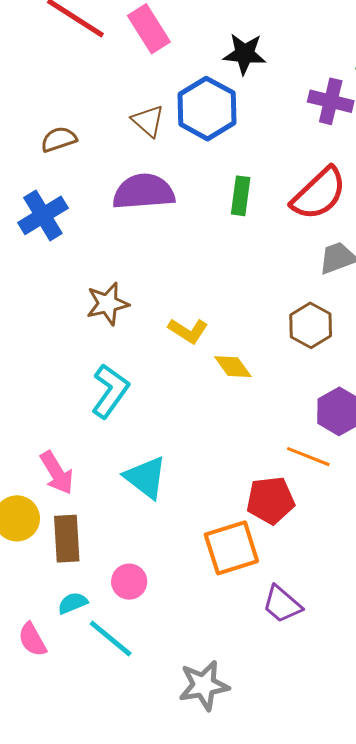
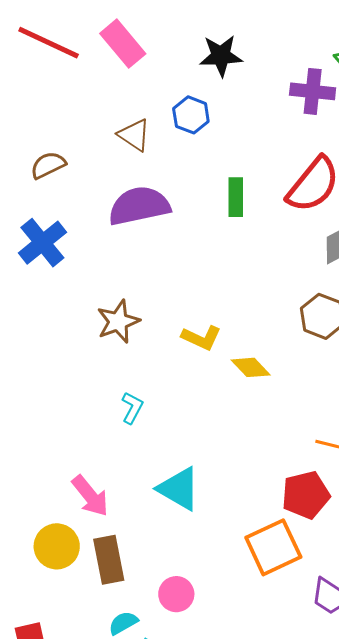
blue hexagon: (207, 109) -> (191, 115), size x0.6
cyan L-shape: (110, 391) -> (132, 408), size x0.6

